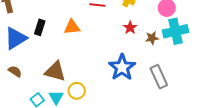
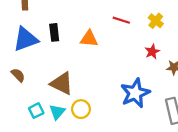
black rectangle: (40, 27) -> (54, 32), turned -35

